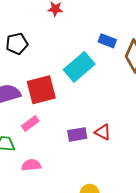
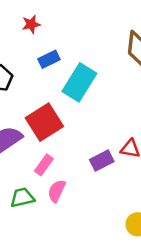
blue rectangle: (107, 41) -> (49, 59), moved, turned -30
pink semicircle: (31, 165) -> (57, 191), moved, turned -42

